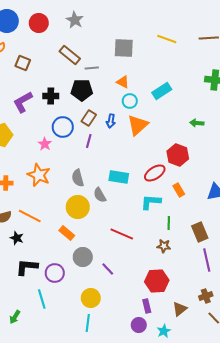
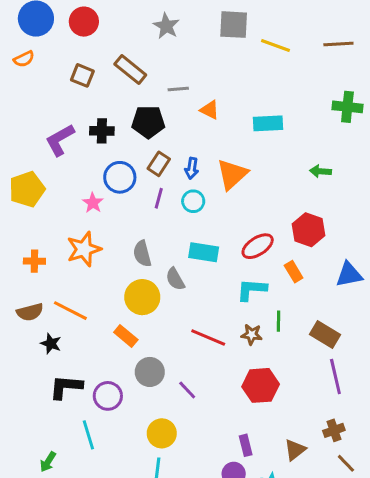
gray star: (75, 20) -> (166, 26), moved
gray square: (124, 48) -> (234, 25), moved
brown square: (23, 63) -> (82, 75), moved
gray line: (92, 68) -> (178, 89), moved
cyan rectangle: (162, 91) -> (268, 123), turned 30
cyan circle: (130, 101) -> (193, 201), moved
red hexagon: (178, 155) -> (309, 230), moved
orange star: (39, 175) -> (84, 249), turned 30
brown rectangle: (200, 232) -> (325, 335), turned -36
brown star: (164, 246) -> (252, 335), moved
red hexagon: (157, 281) -> (261, 385), moved

